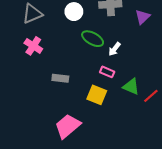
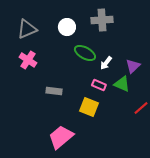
purple triangle: (143, 17) -> (133, 66), moved
green triangle: (131, 87) -> (122, 84), moved

